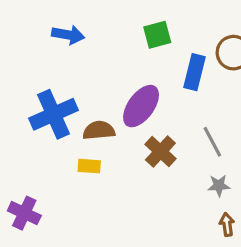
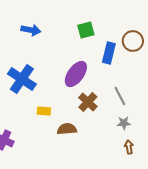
blue cross: (53, 114) -> (22, 79), turned -32
brown semicircle: (99, 130) -> (67, 129), moved

